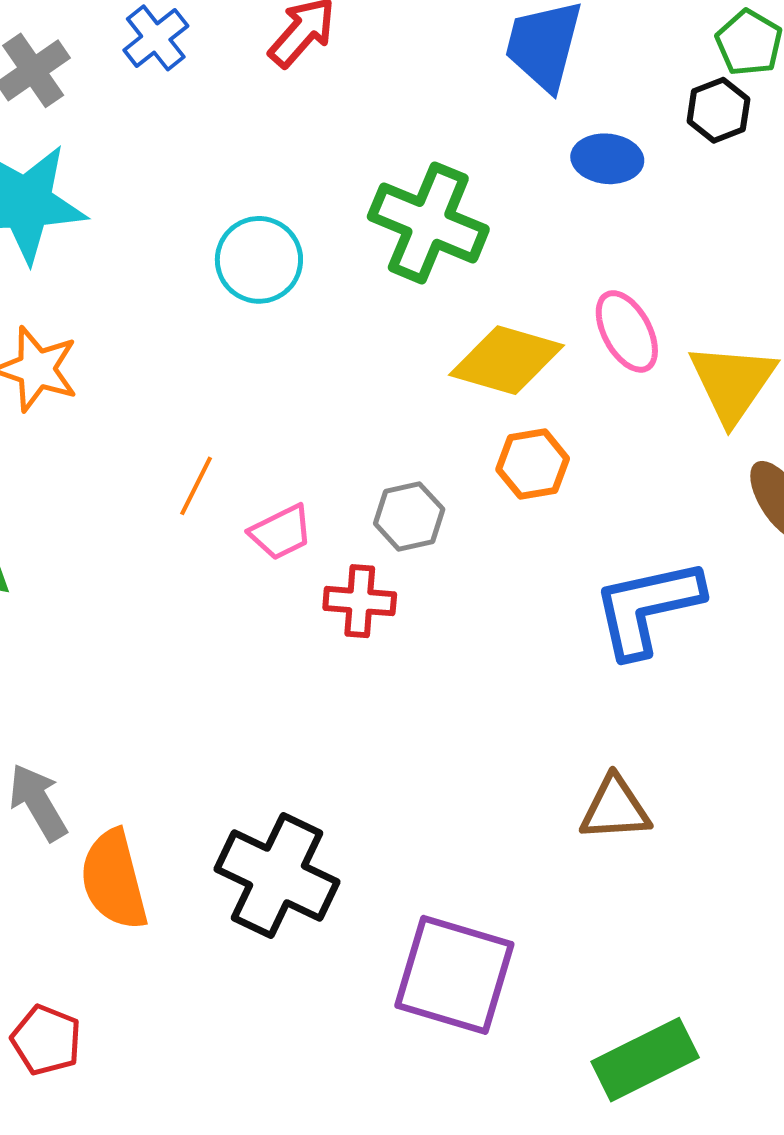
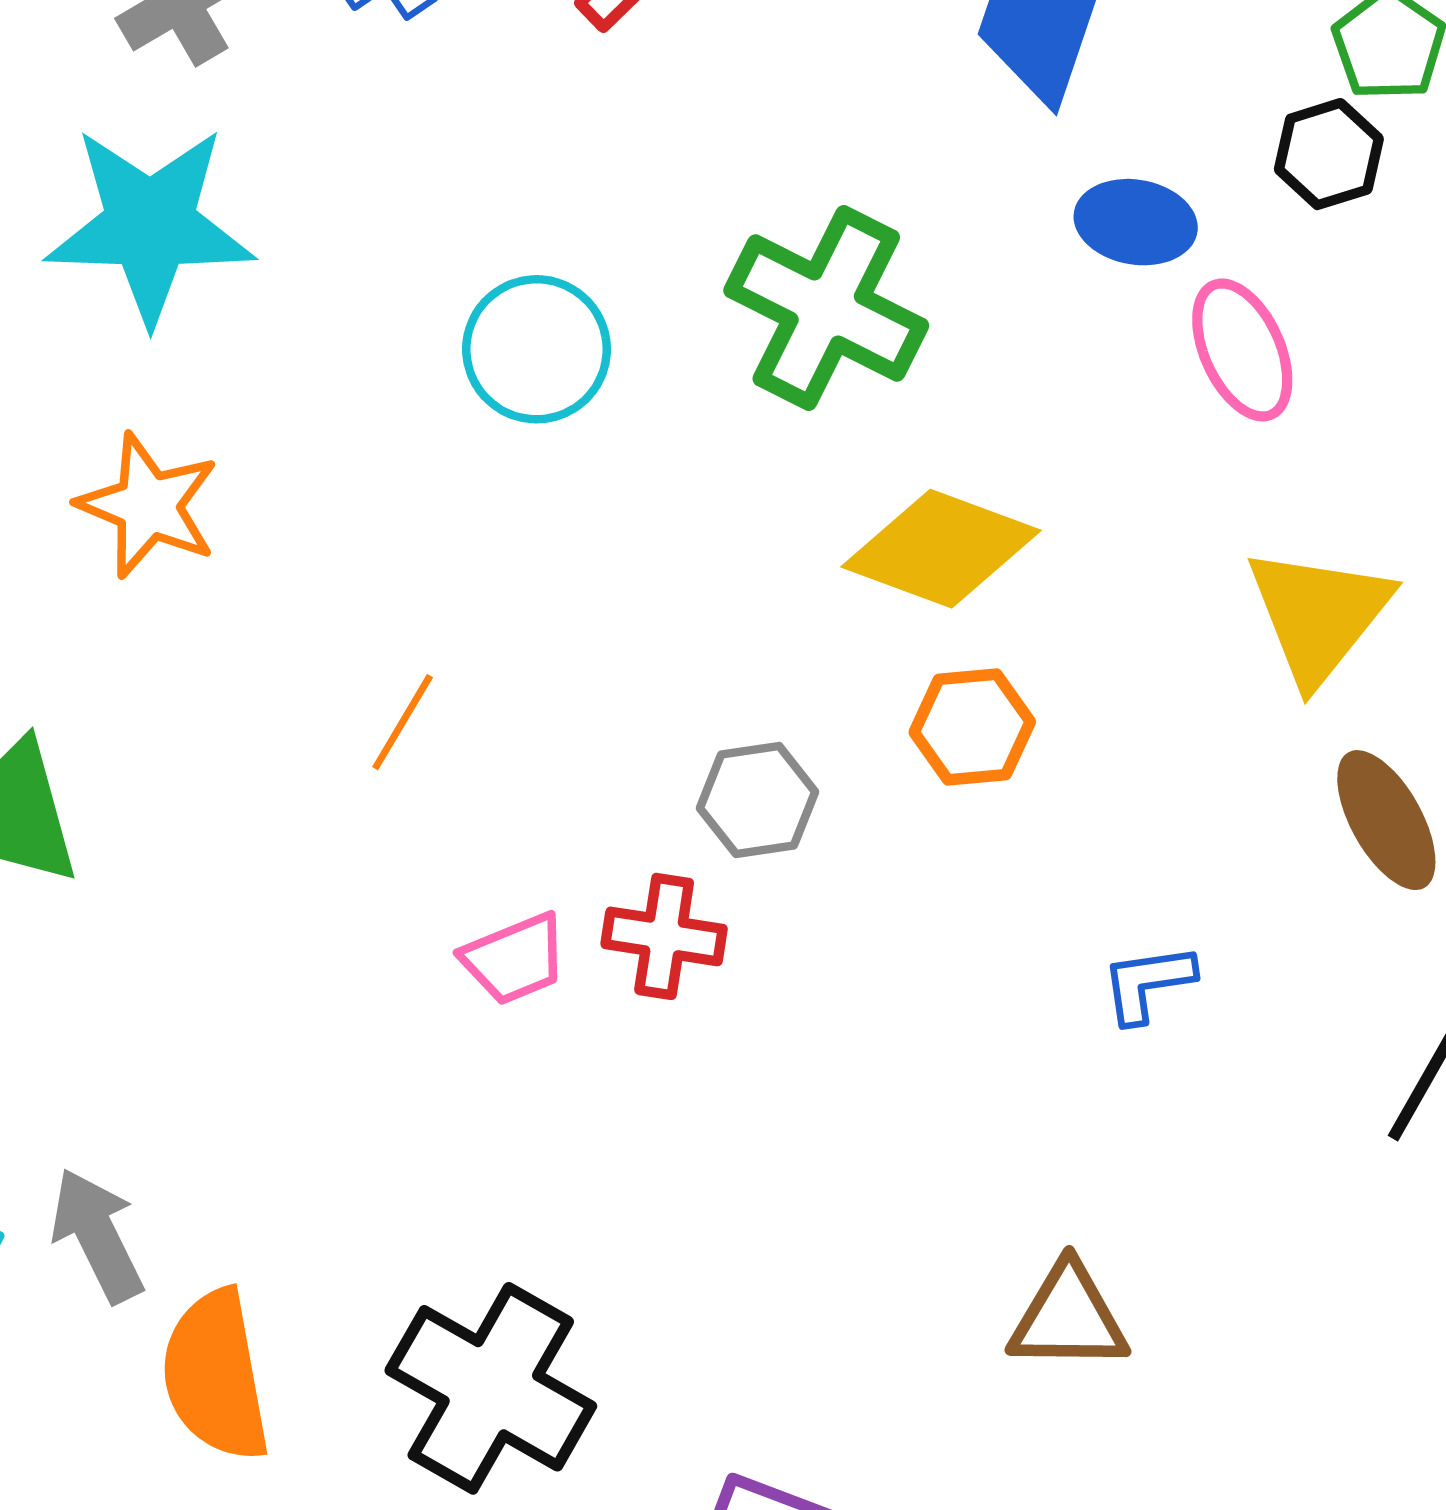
pink ellipse: (627, 331) -> (1242, 350), moved
pink trapezoid: (281, 532) -> (515, 959), moved
blue L-shape: (647, 608) -> (1148, 983), size x0.5

